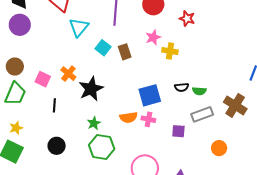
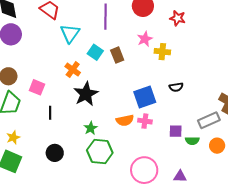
orange cross: (68, 74) -> (73, 70), moved
green semicircle: (199, 91) -> (192, 141), moved
gray rectangle: (202, 114) -> (209, 120), moved

